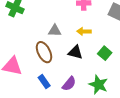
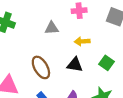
gray triangle: (55, 31) -> (52, 28), moved

